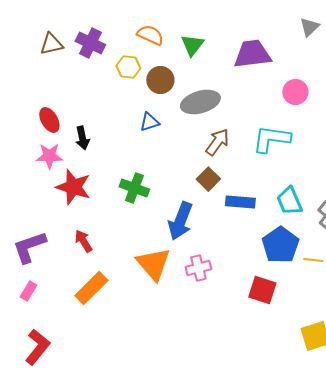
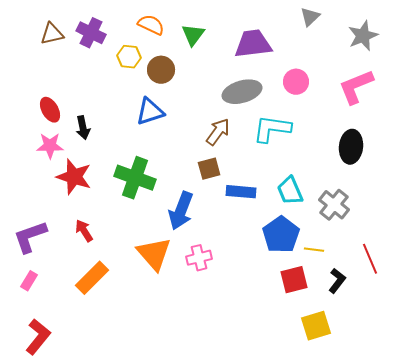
gray ellipse: (200, 102) -> (242, 92), moved
blue triangle: (149, 122) -> (150, 112), size x1.4
brown square: (208, 179) -> (209, 169), turned 30
green cross: (134, 188) -> (135, 178), size x1.4
red square: (262, 290) -> (294, 280), moved, turned -32

